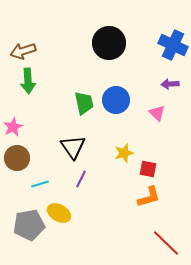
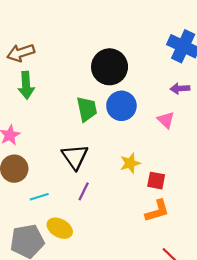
black circle: (109, 43) -> (110, 67), moved

